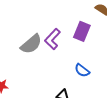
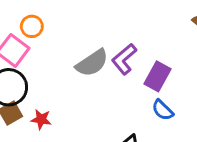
purple rectangle: (82, 31) -> (157, 76), moved

